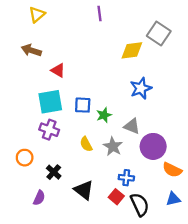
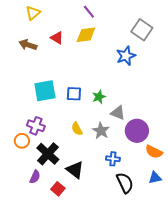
purple line: (99, 13) -> (89, 12), turned -32
yellow diamond: (132, 50) -> (86, 35), moved
red triangle: (58, 70) -> (57, 38), moved
blue star: (141, 88) -> (126, 56), moved
green star: (104, 115) -> (99, 97), moved
purple cross: (49, 130) -> (36, 126), moved
black cross: (54, 172) -> (48, 154), size x1.6
red square: (116, 197) -> (58, 189), moved

